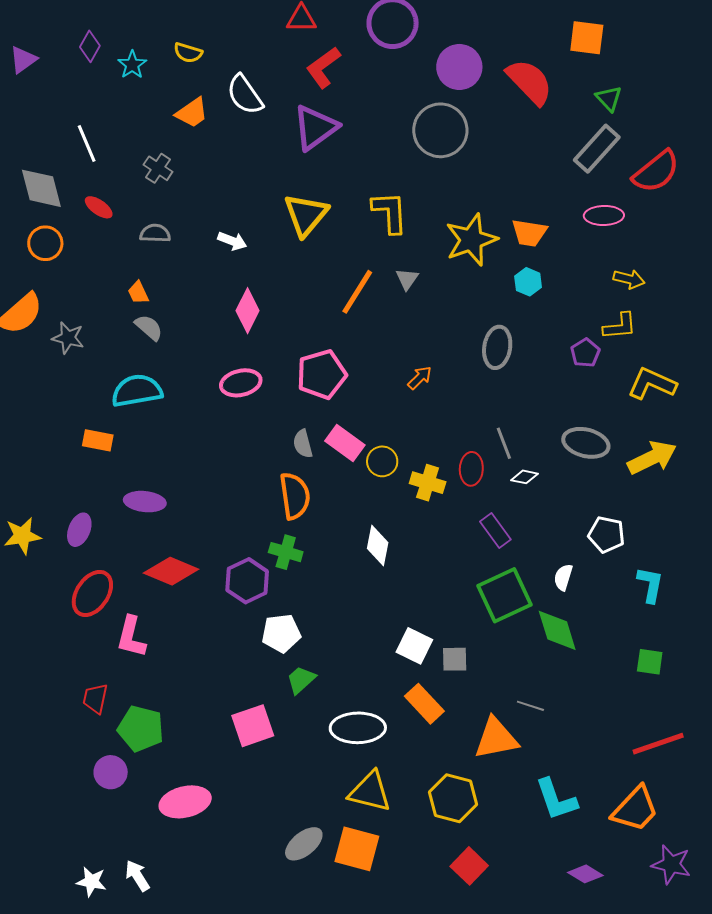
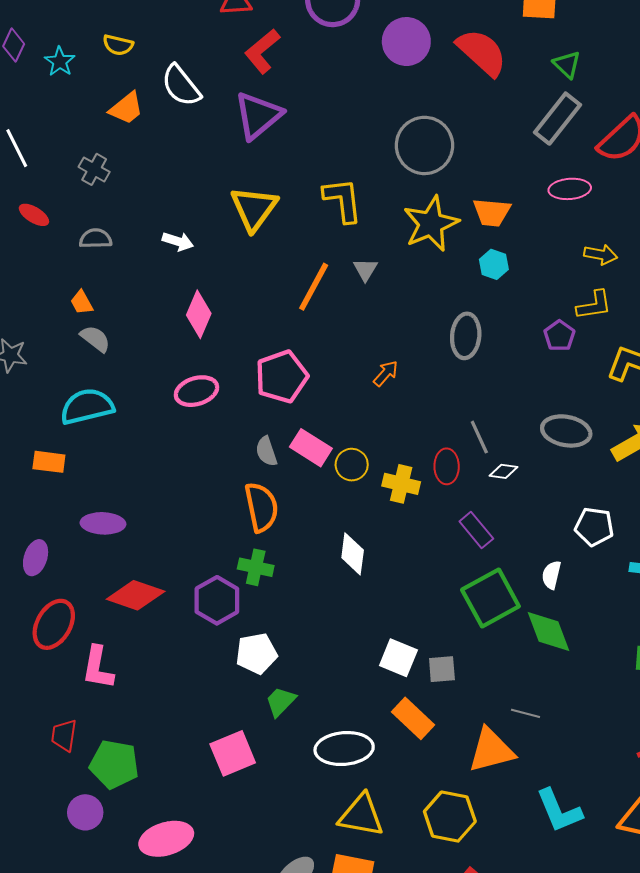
gray circle: (440, 130) -> (424, 145), moved

